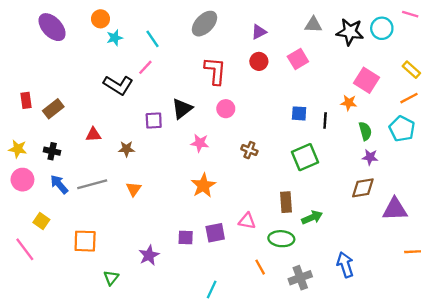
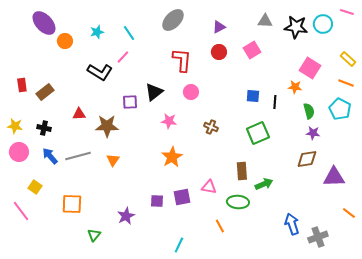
orange circle: (100, 19) -> (65, 41), moved
orange line: (409, 98) -> (346, 83), turned 49
brown star: (126, 149) -> (107, 126), size x1.6
orange line: (413, 252) -> (349, 213), turned 40
gray cross: (300, 278) -> (318, 237), moved

